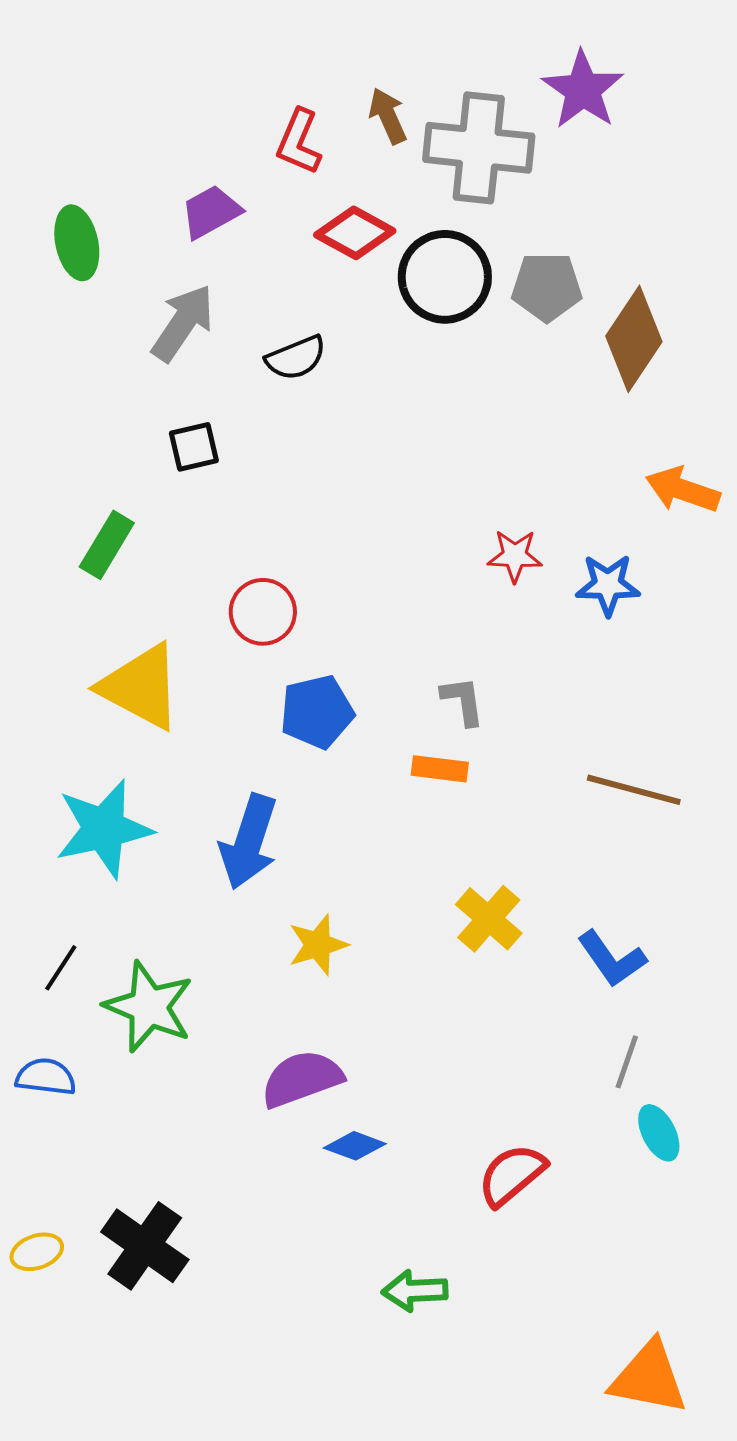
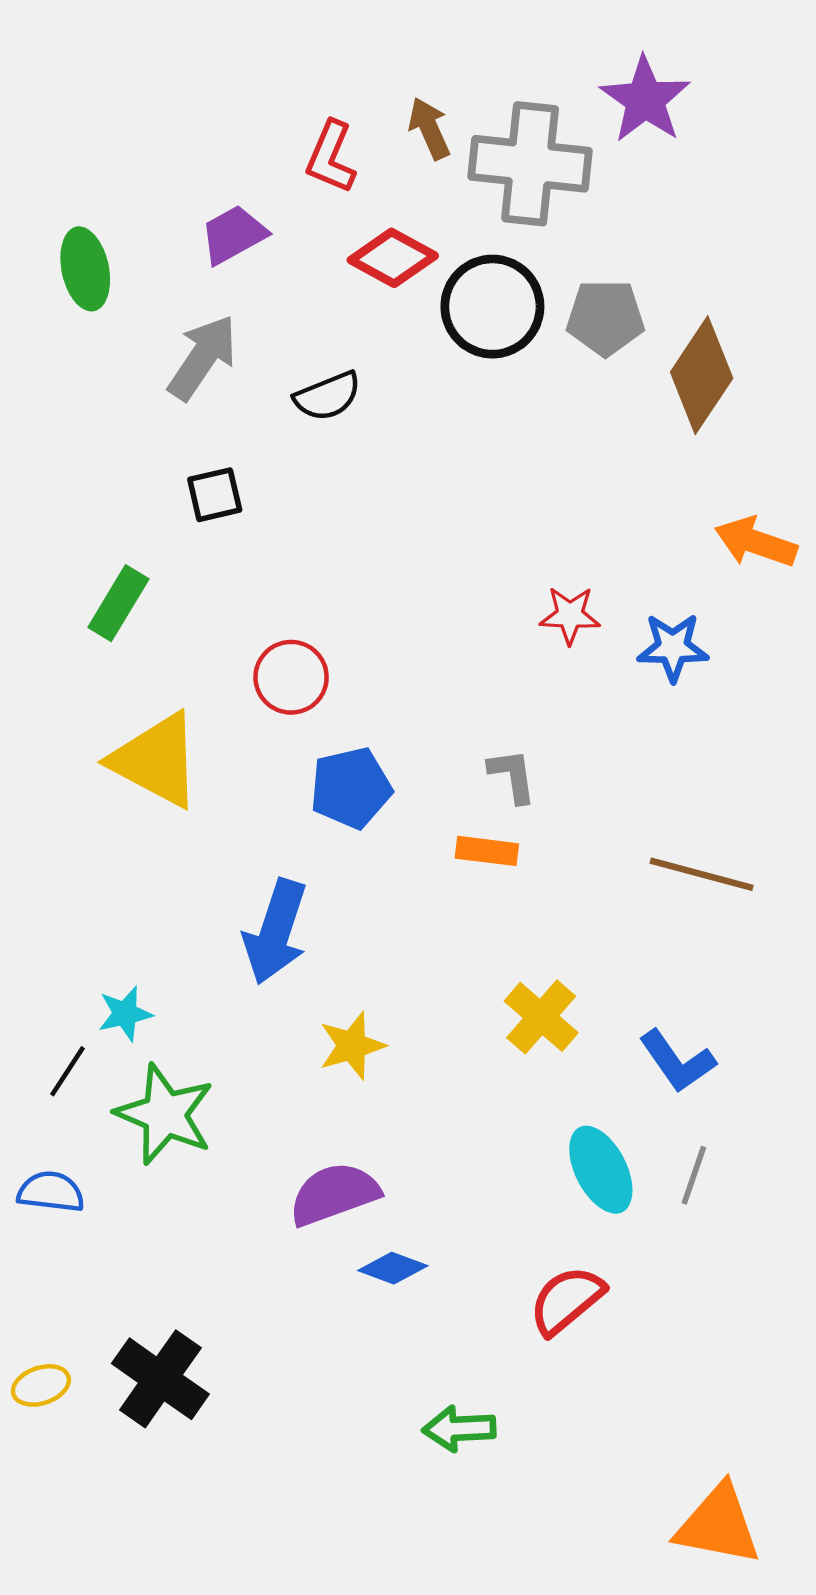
cyan star: (104, 829) -> (125, 1014), moved, size x0.5
cyan ellipse: (659, 1133) -> (601, 1170), moved, size x1.4

